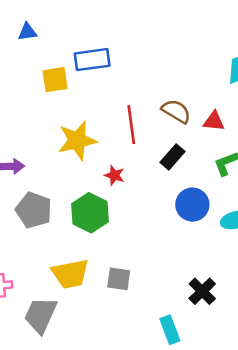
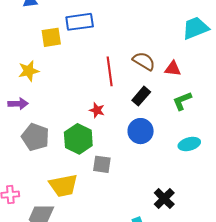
yellow star: (77, 140) -> (29, 71), moved, size x0.7
blue circle: (192, 205) -> (141, 131), moved
gray square: (119, 279) -> (102, 164), moved

